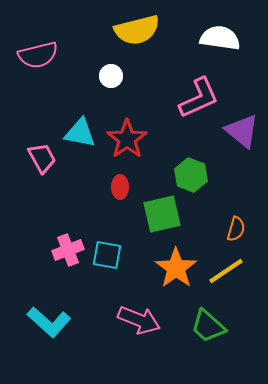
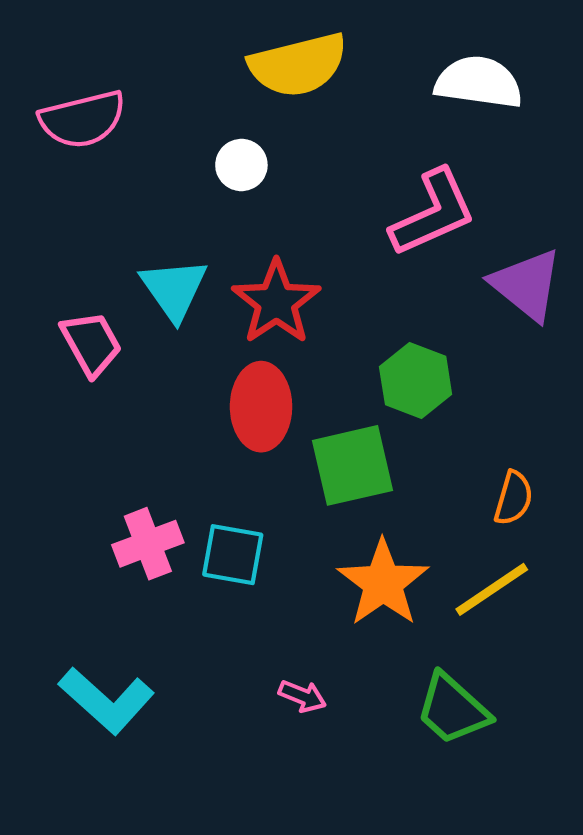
cyan triangle: (80, 133) -> (174, 289), turned 44
red ellipse: (120, 187) -> (261, 407), size x1.6
pink arrow: (139, 320) -> (302, 696), size x0.5

